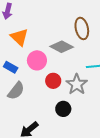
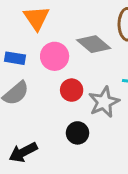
blue rectangle: (11, 67) -> (15, 58), turned -32

